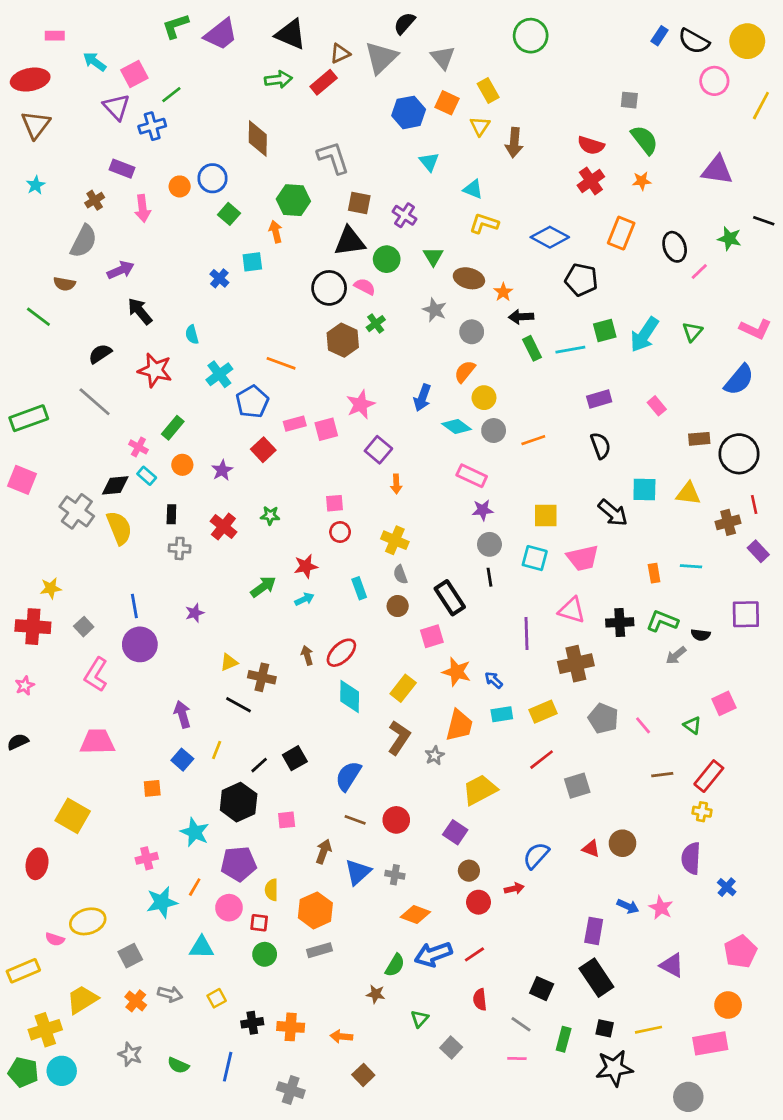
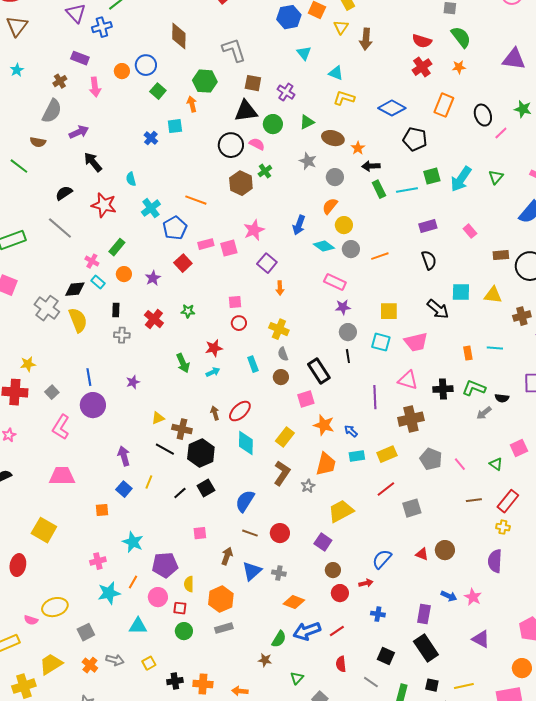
green triangle: (433, 256) -> (307, 122), turned 35
green arrow: (263, 587) -> (183, 363), turned 102
black hexagon: (239, 802) -> (201, 453), moved
blue cross: (727, 887) -> (378, 614), moved, turned -32

